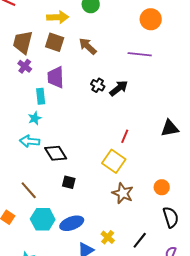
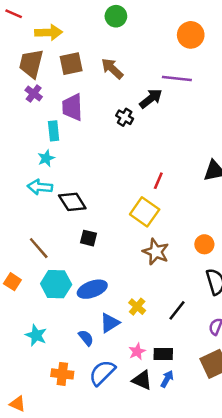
yellow arrow: (58, 17) -> (49, 32), moved
brown square: (55, 42) -> (71, 64), turned -30
black arrow: (119, 88) -> (151, 98), moved

